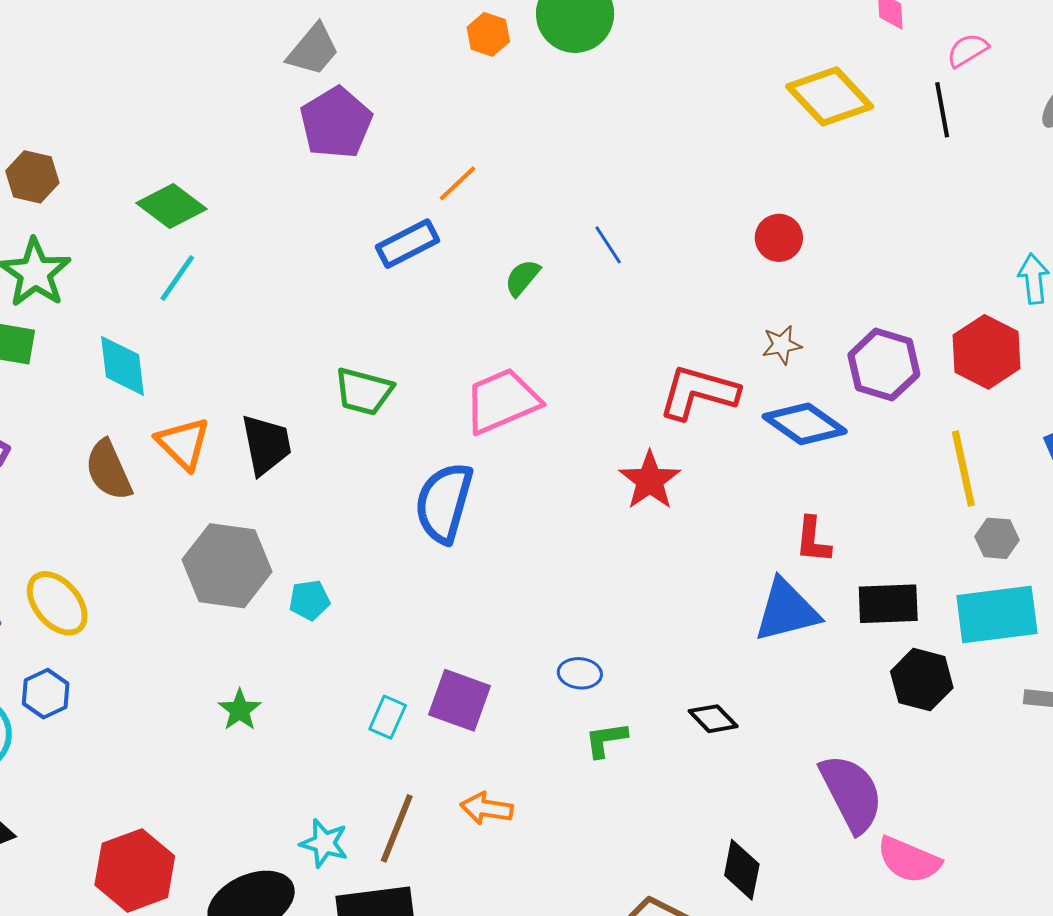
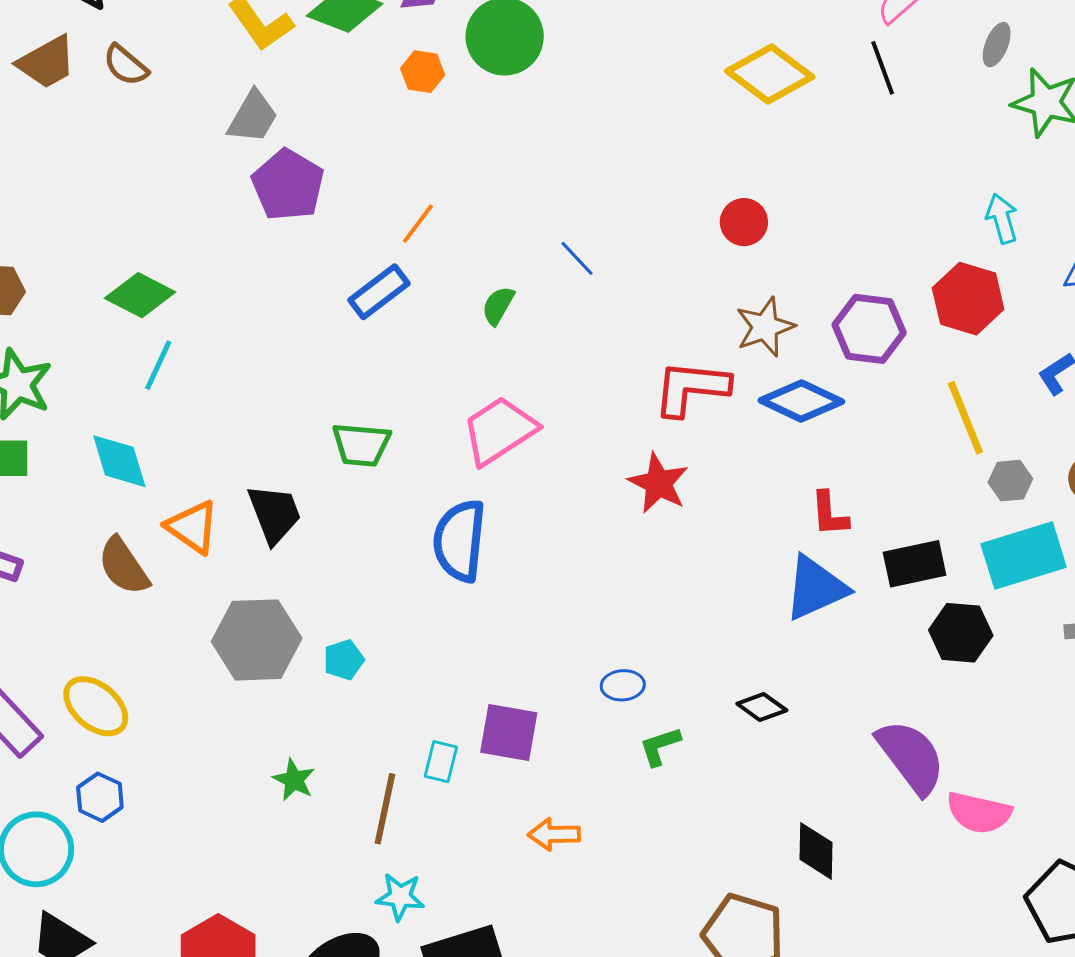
brown star: (782, 345) -> (765, 327), size x1.5
brown line: (397, 828) -> (385, 809), moved

